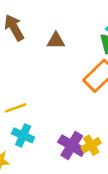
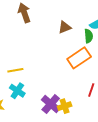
brown triangle: (56, 41) -> (65, 27), moved, turned -32

